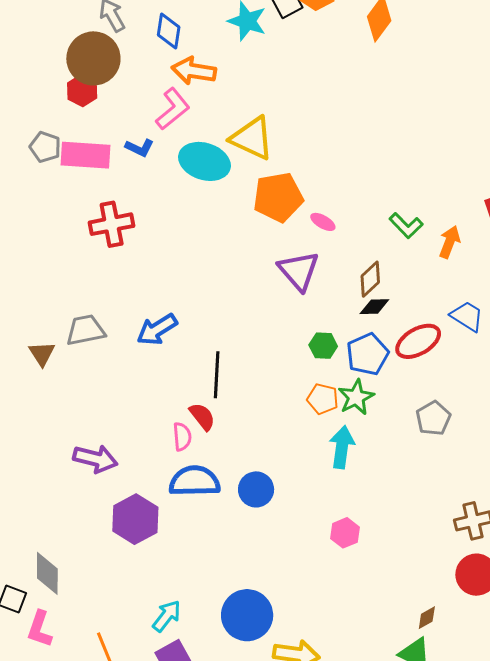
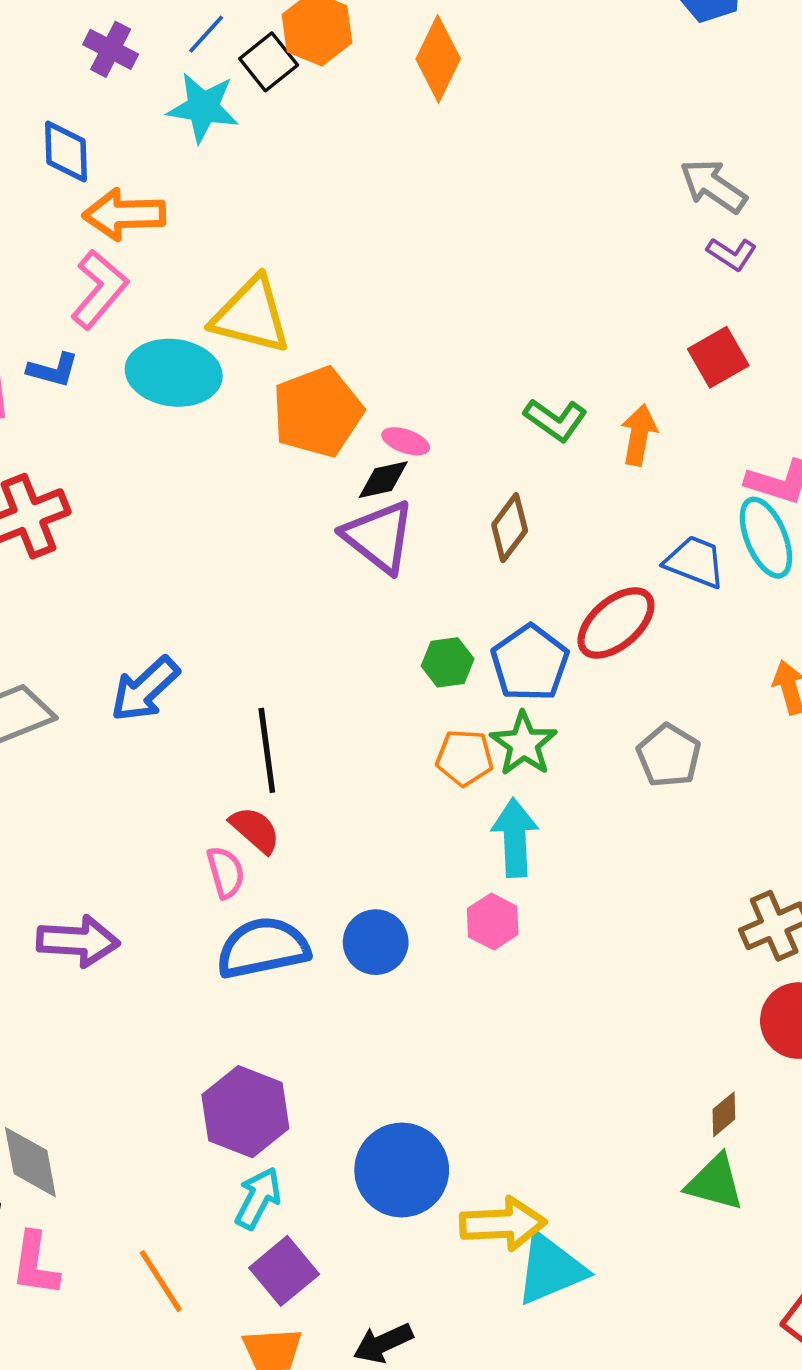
black diamond: (374, 307) -> (383, 480), moved
purple hexagon: (135, 519) -> (245, 1112), moved
pink hexagon: (345, 533) -> (493, 922), moved

